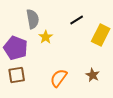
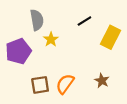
purple pentagon: (16, 48) -> (18, 51), turned 30
brown square: (17, 75) -> (40, 85), moved

